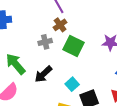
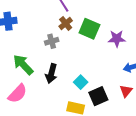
green square: (74, 46) -> (89, 29), moved
black arrow: (43, 74) -> (51, 74), turned -30

